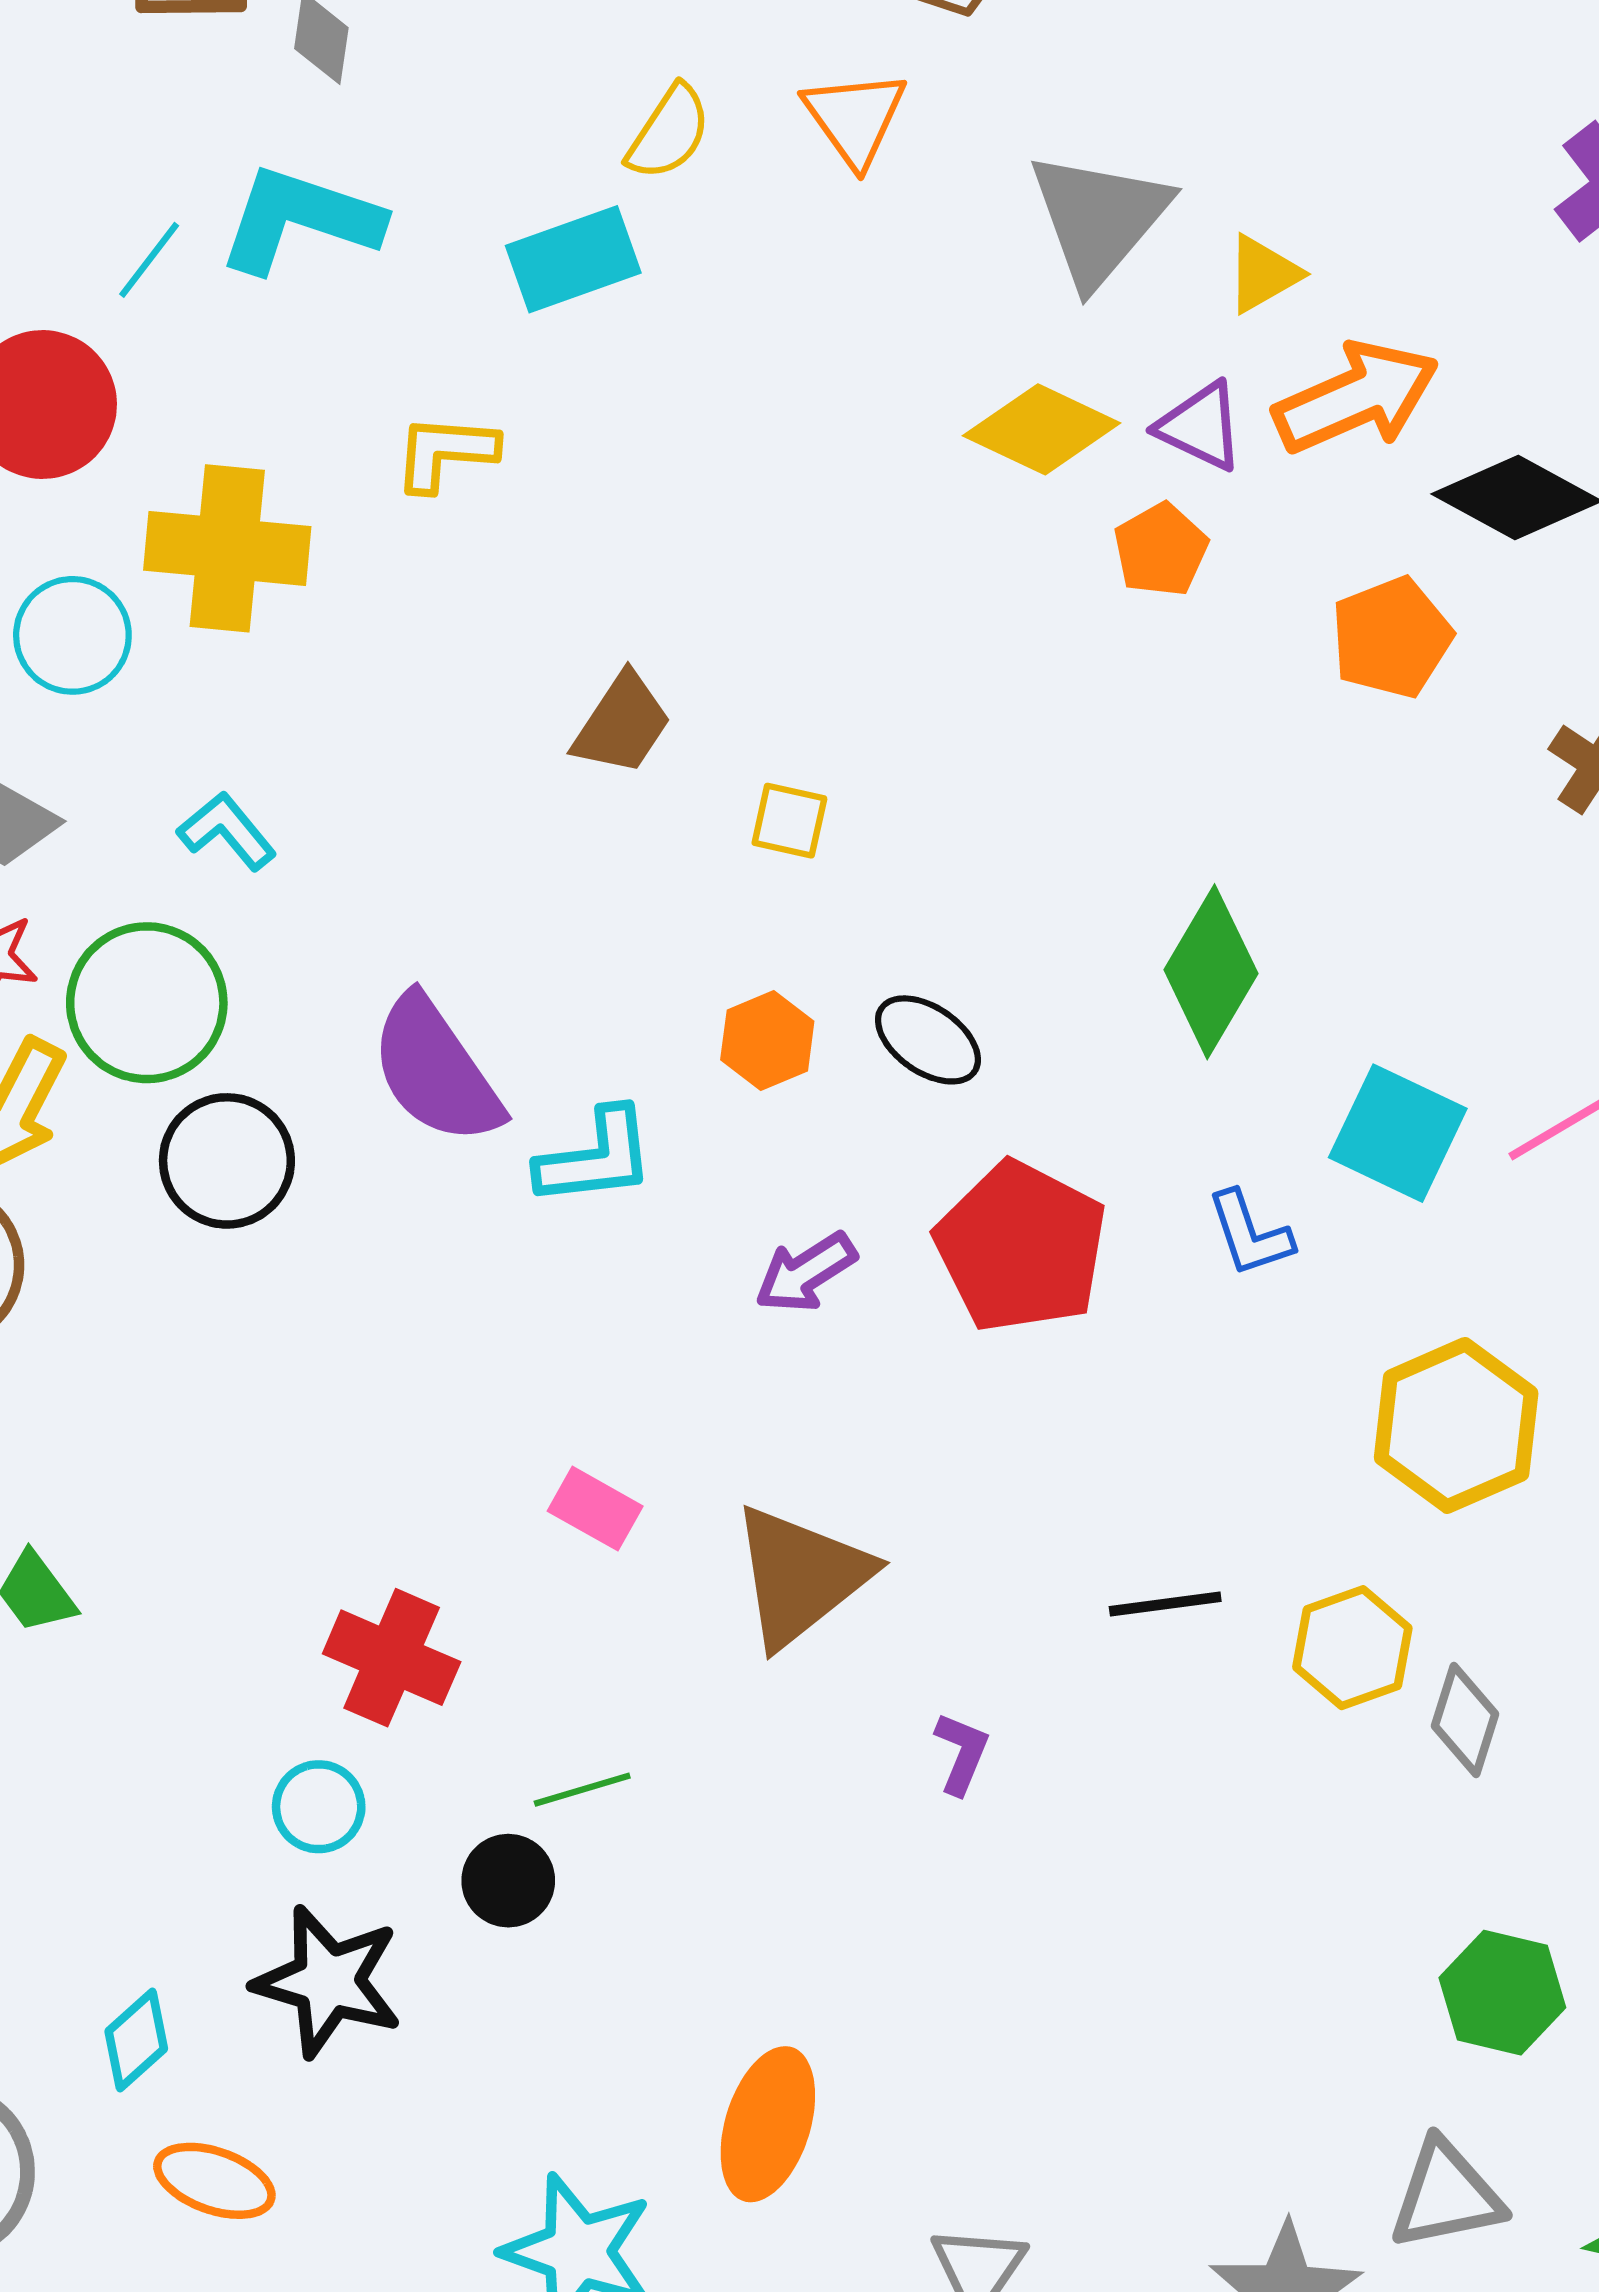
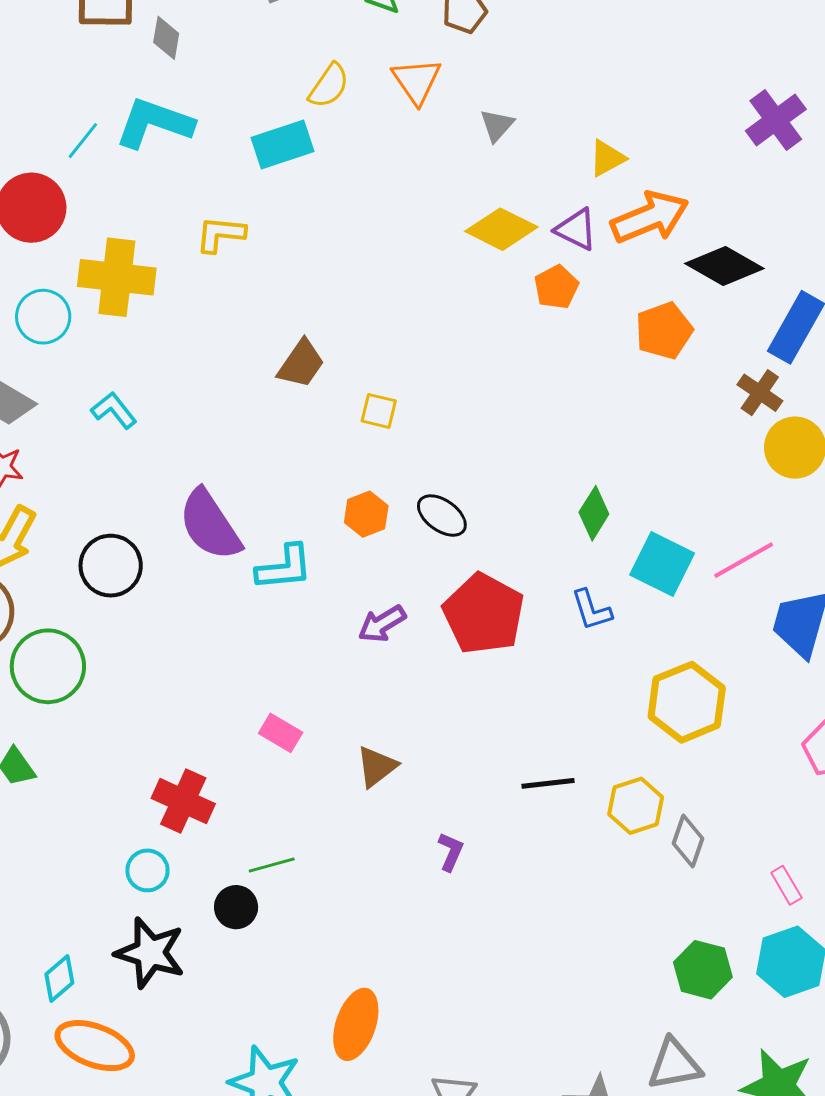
gray triangle: (1099, 218) -> (497, 125), moved, size x0.5
green diamond: (1211, 972) -> (594, 513), moved, size x0.7
green circle: (147, 1003) -> (48, 666), moved
brown triangle: (801, 1576) -> (377, 767), size x0.6
orange ellipse: (214, 2181) -> (95, 1046), size x1.4

